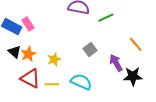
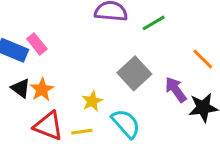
gray square: (90, 49) -> (134, 73), size x1.5
yellow star: (54, 59) -> (92, 101), moved
cyan semicircle: (81, 82) -> (126, 124), turned 30

